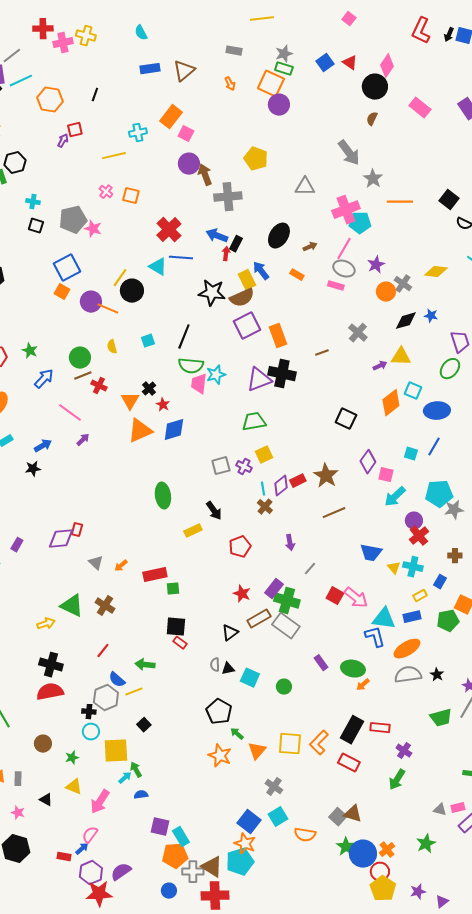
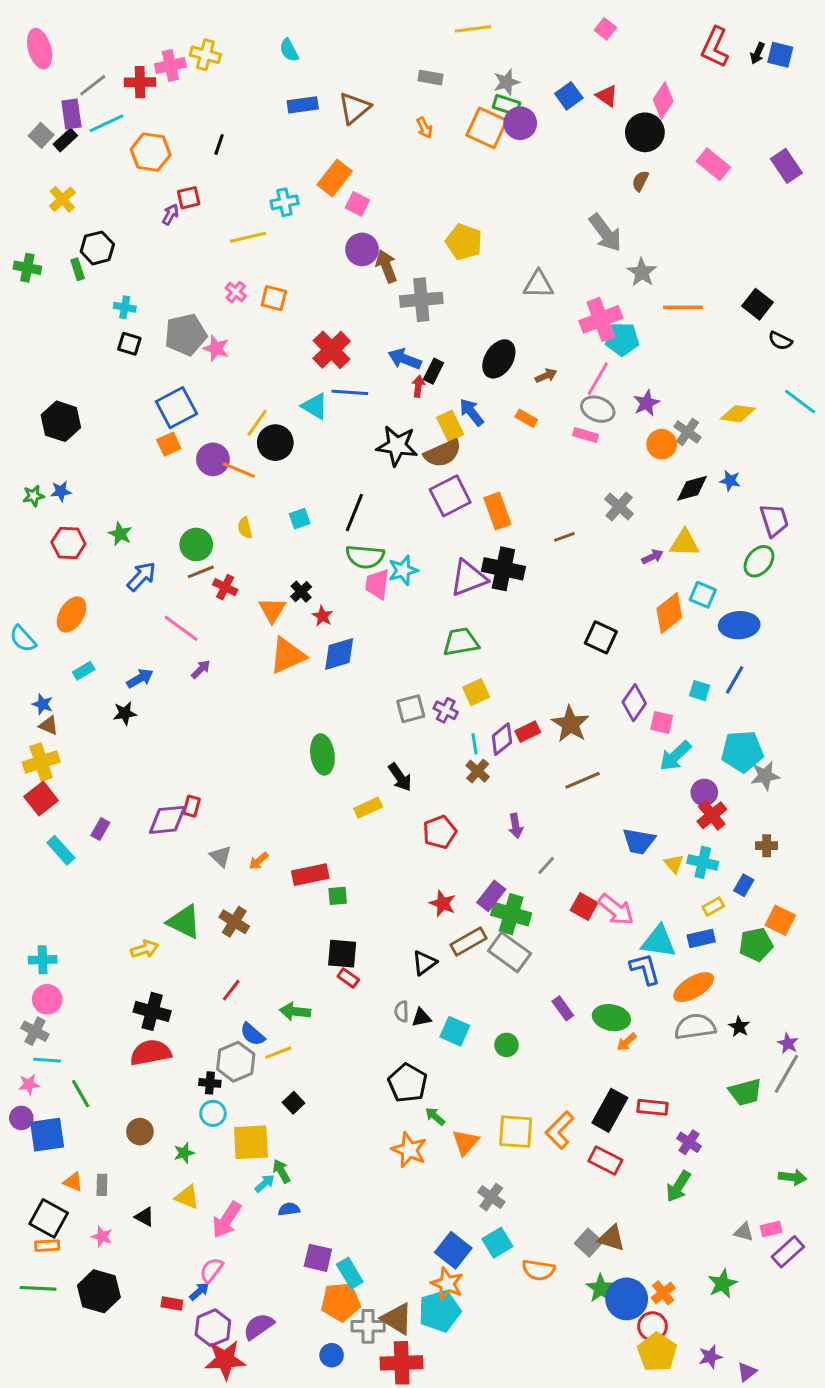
red cross: (43, 29) -> (140, 82), moved
purple circle: (279, 105) -> (520, 123), moved
orange square: (62, 292) -> (169, 444), turned 35

